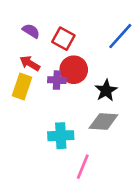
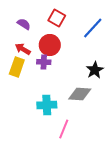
red square: (63, 39) -> (57, 18), moved
red circle: (74, 70) -> (50, 45), moved
black star: (106, 90) -> (95, 70), moved

